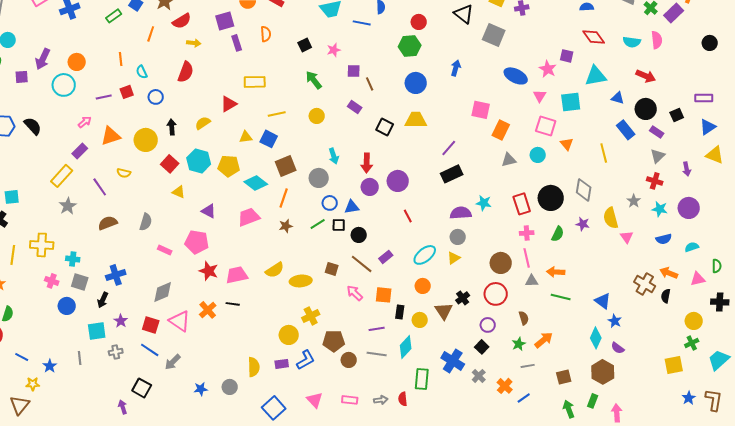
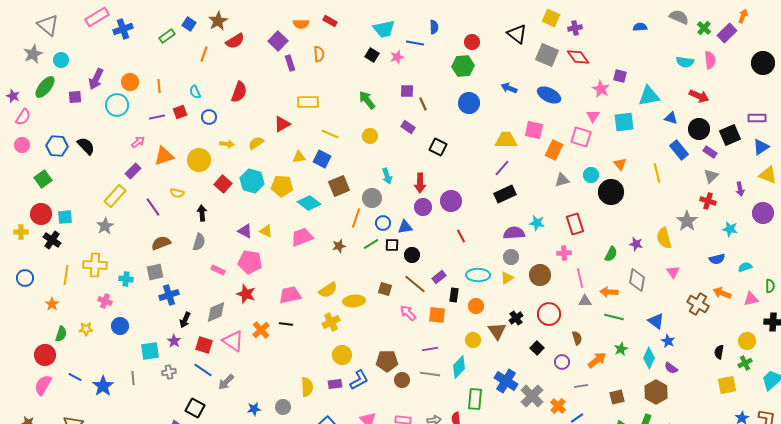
purple square: (225, 21) -> (278, 41), turned -30
red diamond: (594, 37) -> (578, 57), moved
yellow arrow: (194, 43) -> (227, 144), moved
black circle: (710, 43) -> (763, 63), size x1.5
black square: (305, 45) -> (372, 55), moved, turned -32
pink star: (334, 50) -> (397, 57), moved
orange line: (121, 59) -> (159, 86), moved
blue arrow: (456, 68) -> (509, 88), turned -84
blue ellipse: (516, 76) -> (549, 95), moved
yellow line: (277, 114) -> (330, 134), turned 36
black square: (677, 115) -> (730, 135), size x1.5
yellow trapezoid: (416, 120) -> (506, 140), moved
pink square: (546, 126) -> (581, 137), moved
black arrow: (172, 127) -> (202, 213), moved
gray diamond: (584, 190) -> (637, 280), moved
yellow triangle: (179, 192) -> (266, 231), moved
orange line: (284, 198) -> (356, 218), moved
black circle: (551, 198) -> (611, 192), moved
gray star: (634, 201) -> (687, 221), size x1.5
gray star: (68, 206) -> (105, 226), moved
purple circle: (689, 208) -> (763, 213), moved
cyan star: (660, 209) -> (730, 229), moved
purple triangle: (209, 211) -> (245, 231), moved
pink cross: (527, 233) -> (564, 253), moved
pink triangle: (627, 237) -> (673, 272), moved
cyan ellipse: (425, 255) -> (478, 275), turned 40
brown circle: (501, 263) -> (540, 275), moved
red star: (209, 271) -> (246, 294), moved
gray square: (80, 282) -> (155, 272), moved, turned -30
black semicircle: (666, 296) -> (719, 352), moved
black arrow: (103, 300) -> (185, 320), moved
black rectangle: (400, 312) -> (454, 295), moved
yellow cross: (311, 316) -> (331, 322), moved
purple circle: (488, 325) -> (562, 362), moved
green star: (519, 344) -> (621, 349), moved
black square: (482, 347) -> (537, 348), moved
blue star: (50, 366) -> (103, 386), size x1.5
gray cross: (479, 376) -> (532, 396), size x1.6
yellow star: (33, 384) -> (86, 329), moved

